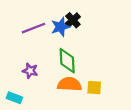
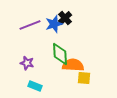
orange semicircle: (69, 84) -> (73, 65), moved
cyan rectangle: (14, 98) -> (35, 86), moved

